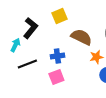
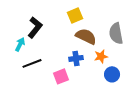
yellow square: (59, 16) -> (75, 15), moved
blue cross: (57, 56) -> (76, 58), moved

